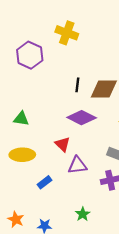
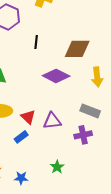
black line: (77, 85) -> (36, 42), moved
red triangle: (63, 144) -> (28, 117), moved

